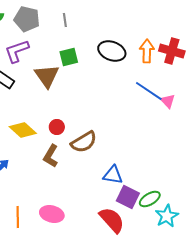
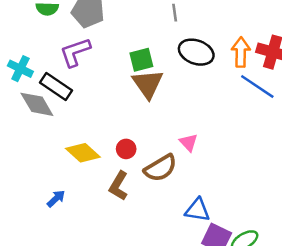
gray line: (65, 20) -> (175, 13), moved
brown triangle: (47, 76) -> (148, 84), moved
blue line: (149, 91) -> (257, 86), moved
pink triangle: (168, 101) -> (189, 143), moved

